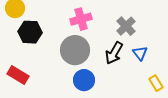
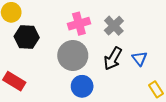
gray cross: (126, 26) -> (114, 26), moved

